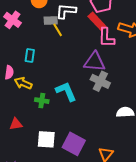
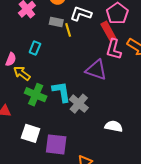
gray rectangle: (51, 20) -> (56, 22), moved
gray cross: (100, 81) -> (79, 104), moved
green cross: (42, 101) -> (36, 95), size x1.5
purple square: (74, 144) -> (56, 144), turned -35

